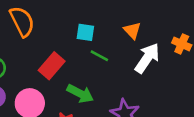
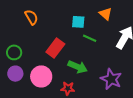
orange semicircle: (22, 21) -> (31, 17), size x0.7
orange triangle: (132, 30) -> (106, 14), moved

